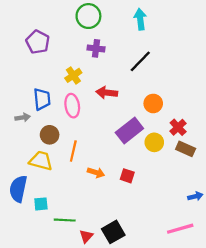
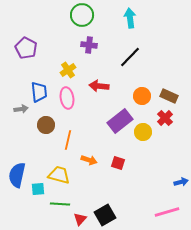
purple pentagon: (38, 42) -> (26, 48), moved
brown rectangle: (186, 149) -> (169, 96), moved
yellow trapezoid: (41, 161) -> (59, 175), moved

